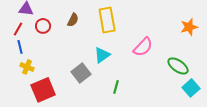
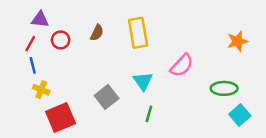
cyan triangle: (102, 55) -> (143, 81), moved, turned -30
green ellipse: (178, 66) -> (224, 88), turned -35

